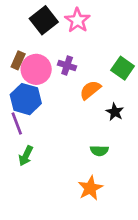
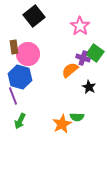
pink star: (77, 20) -> (80, 26), moved
brown rectangle: (18, 60) -> (14, 47), turned -32
purple cross: (67, 65) -> (83, 58), moved
orange star: (90, 188) -> (62, 124), moved

